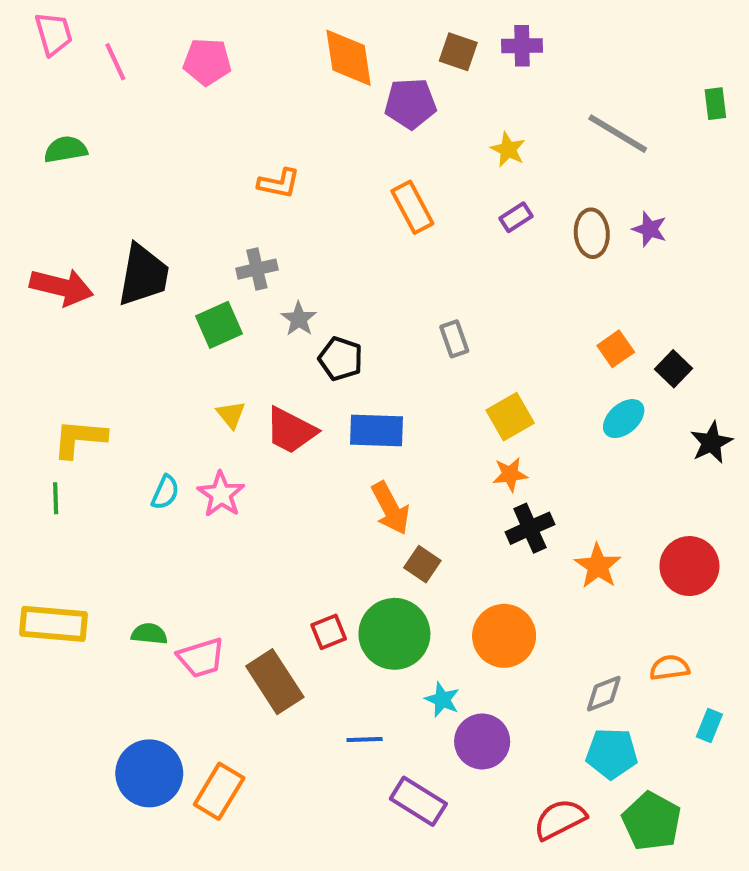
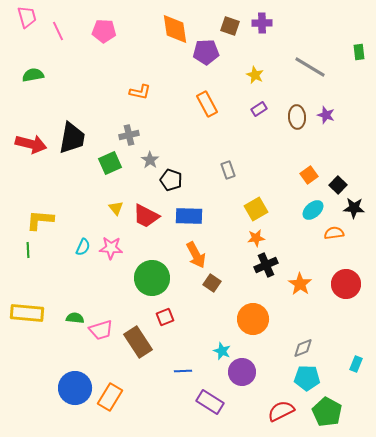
black star: (711, 442) -> (354, 208), moved, turned 30
pink star: (221, 494) -> (111, 248), turned -30
green circle: (394, 634) -> (152, 278), moved
orange semicircle: (670, 668) -> (334, 233), moved

